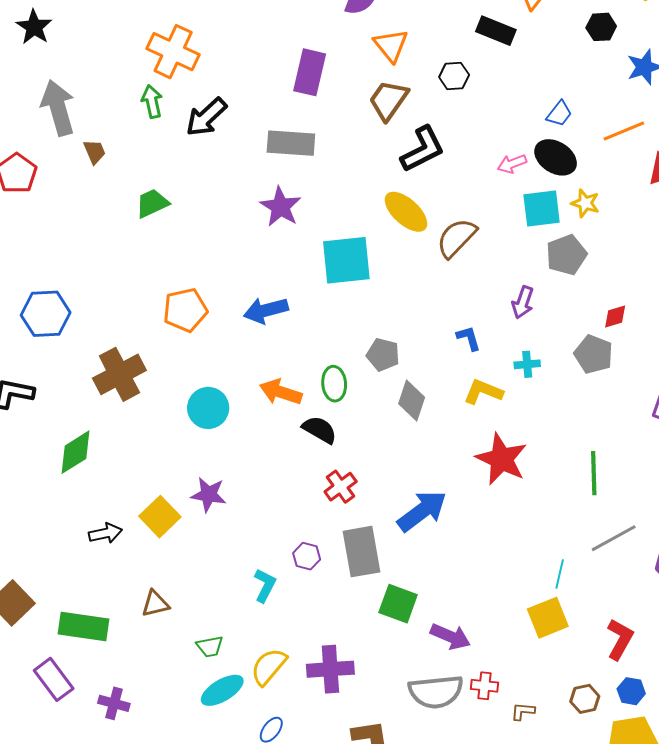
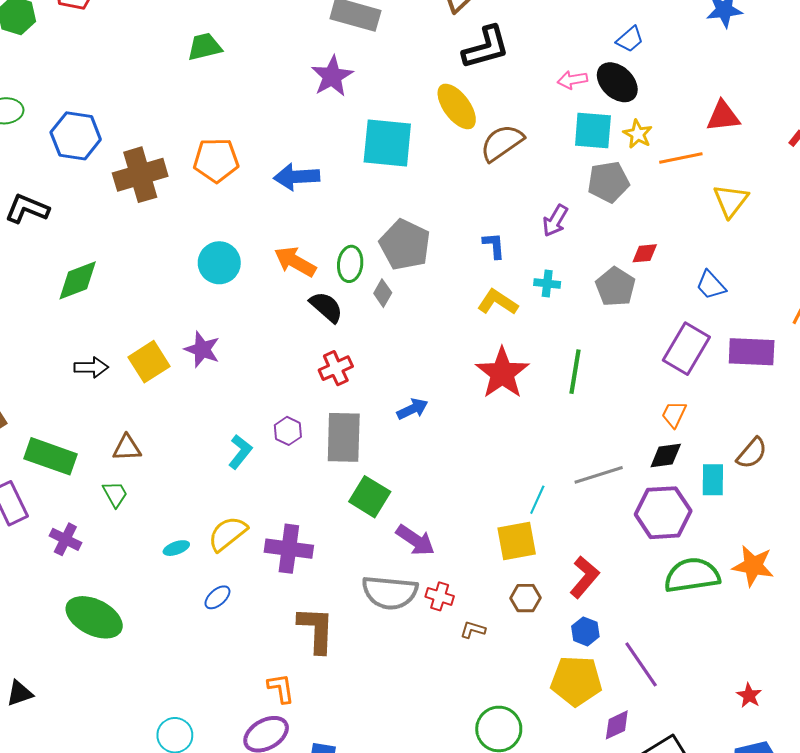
orange line: (624, 131) -> (681, 158), moved
gray pentagon: (383, 355) -> (405, 245), size x1.5
brown cross: (119, 374) -> (140, 175), moved
gray diamond: (412, 400) -> (383, 293), moved, size x0.7
green line: (594, 473) -> (575, 372), moved
blue arrow: (422, 511) -> (412, 409), size x0.6
green trapezoid: (210, 646) -> (115, 494), moved, turned -120
cyan ellipse: (222, 690) -> (176, 548), size x0.6
brown hexagon: (585, 699) -> (525, 598), moved

